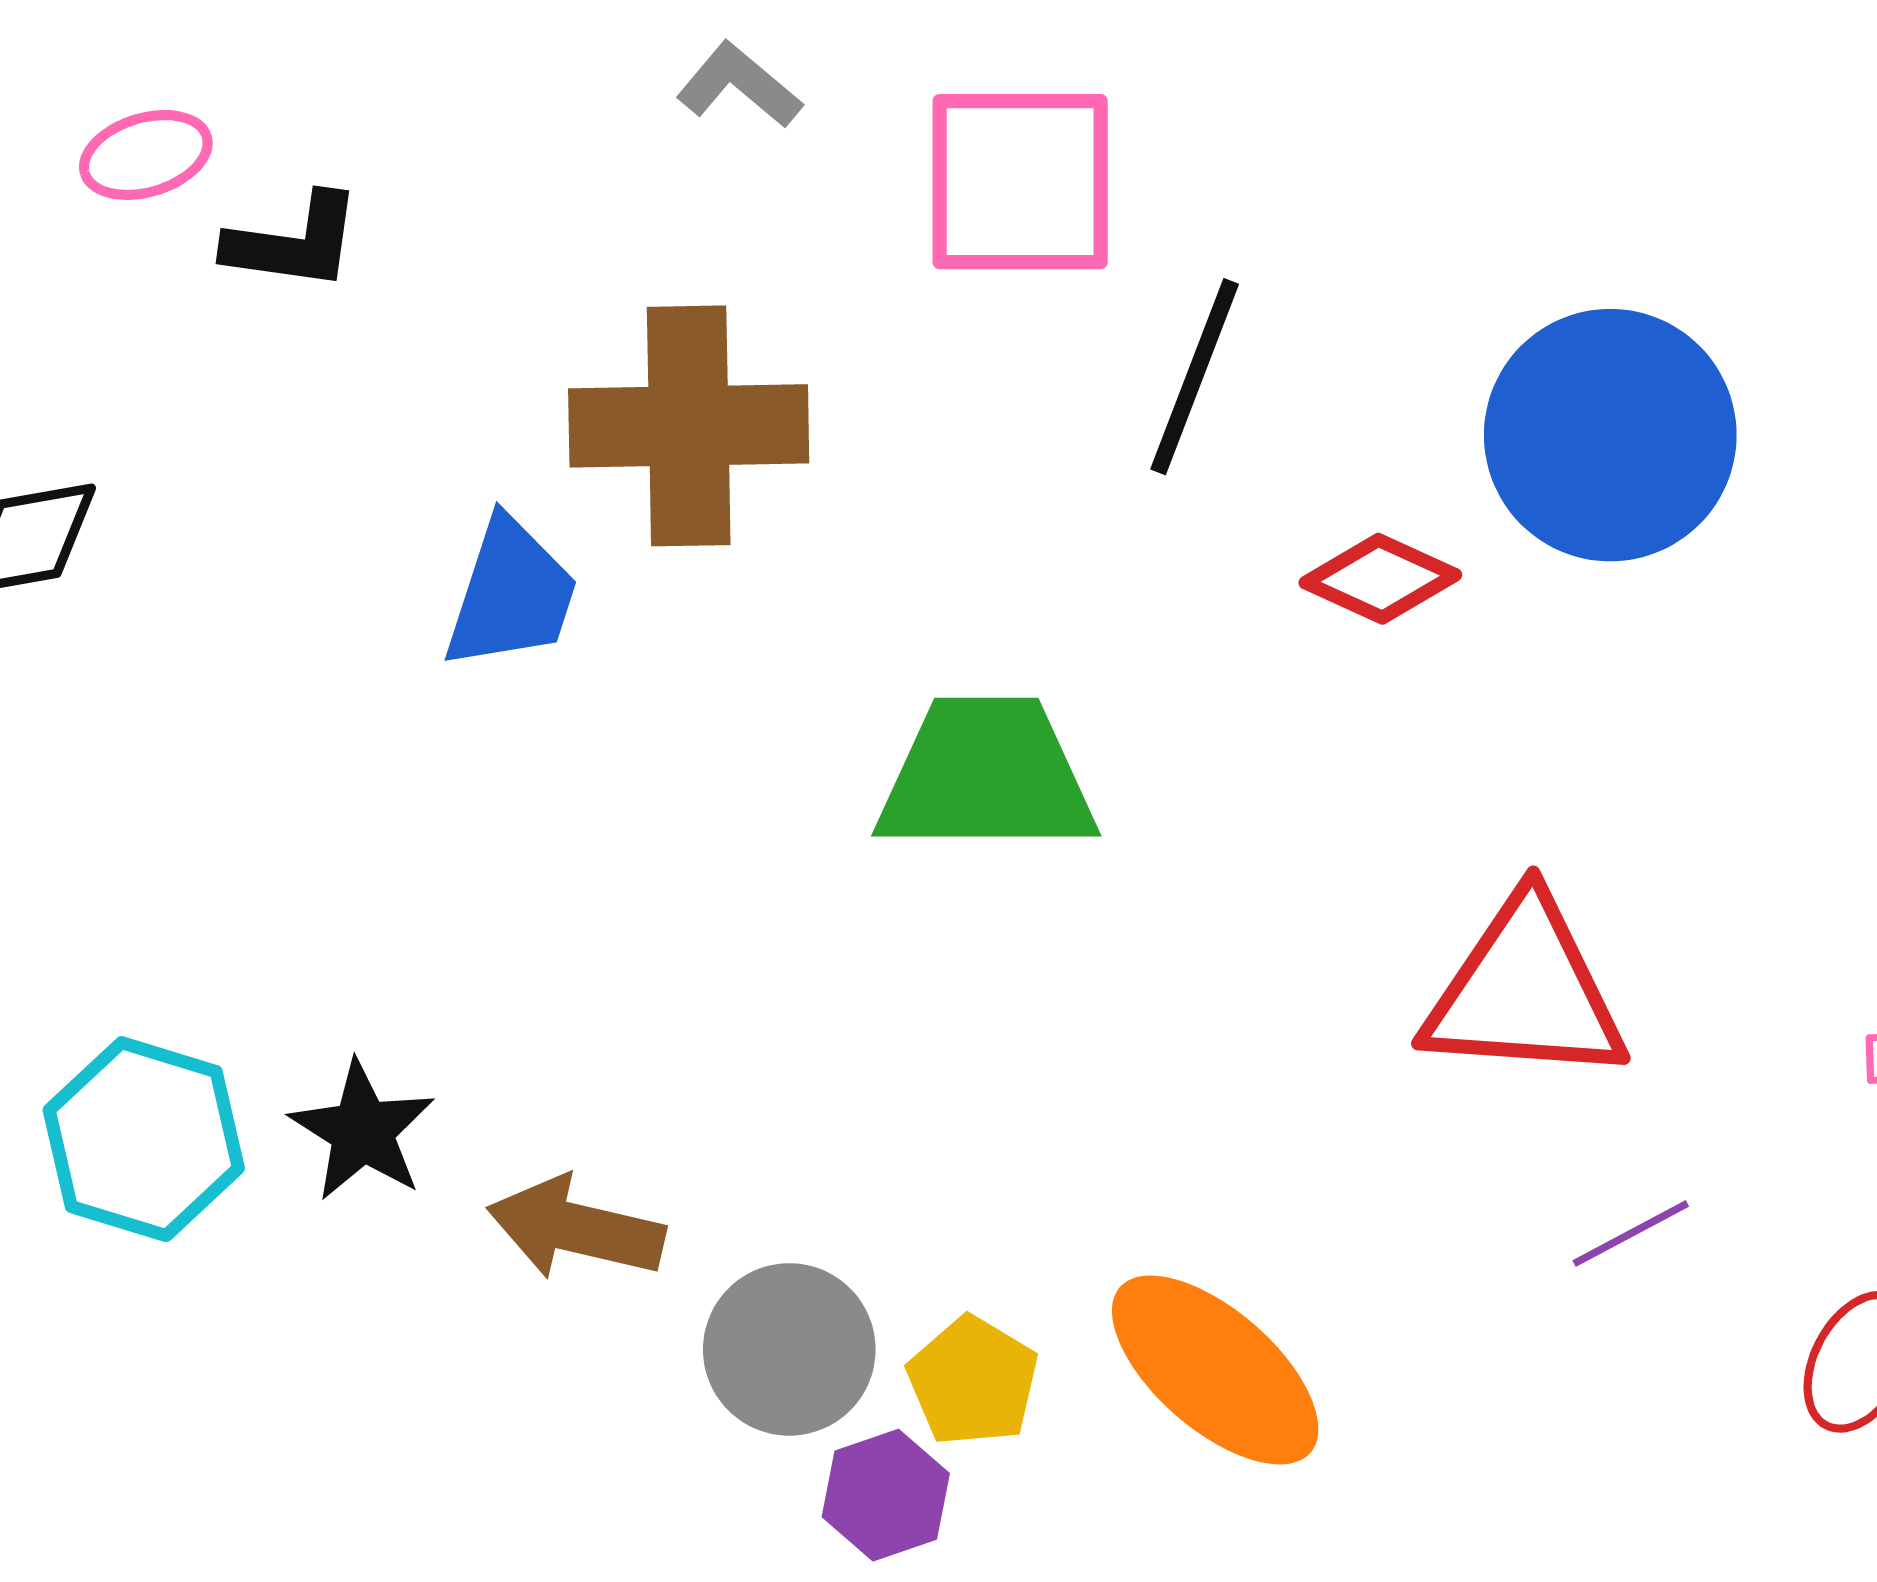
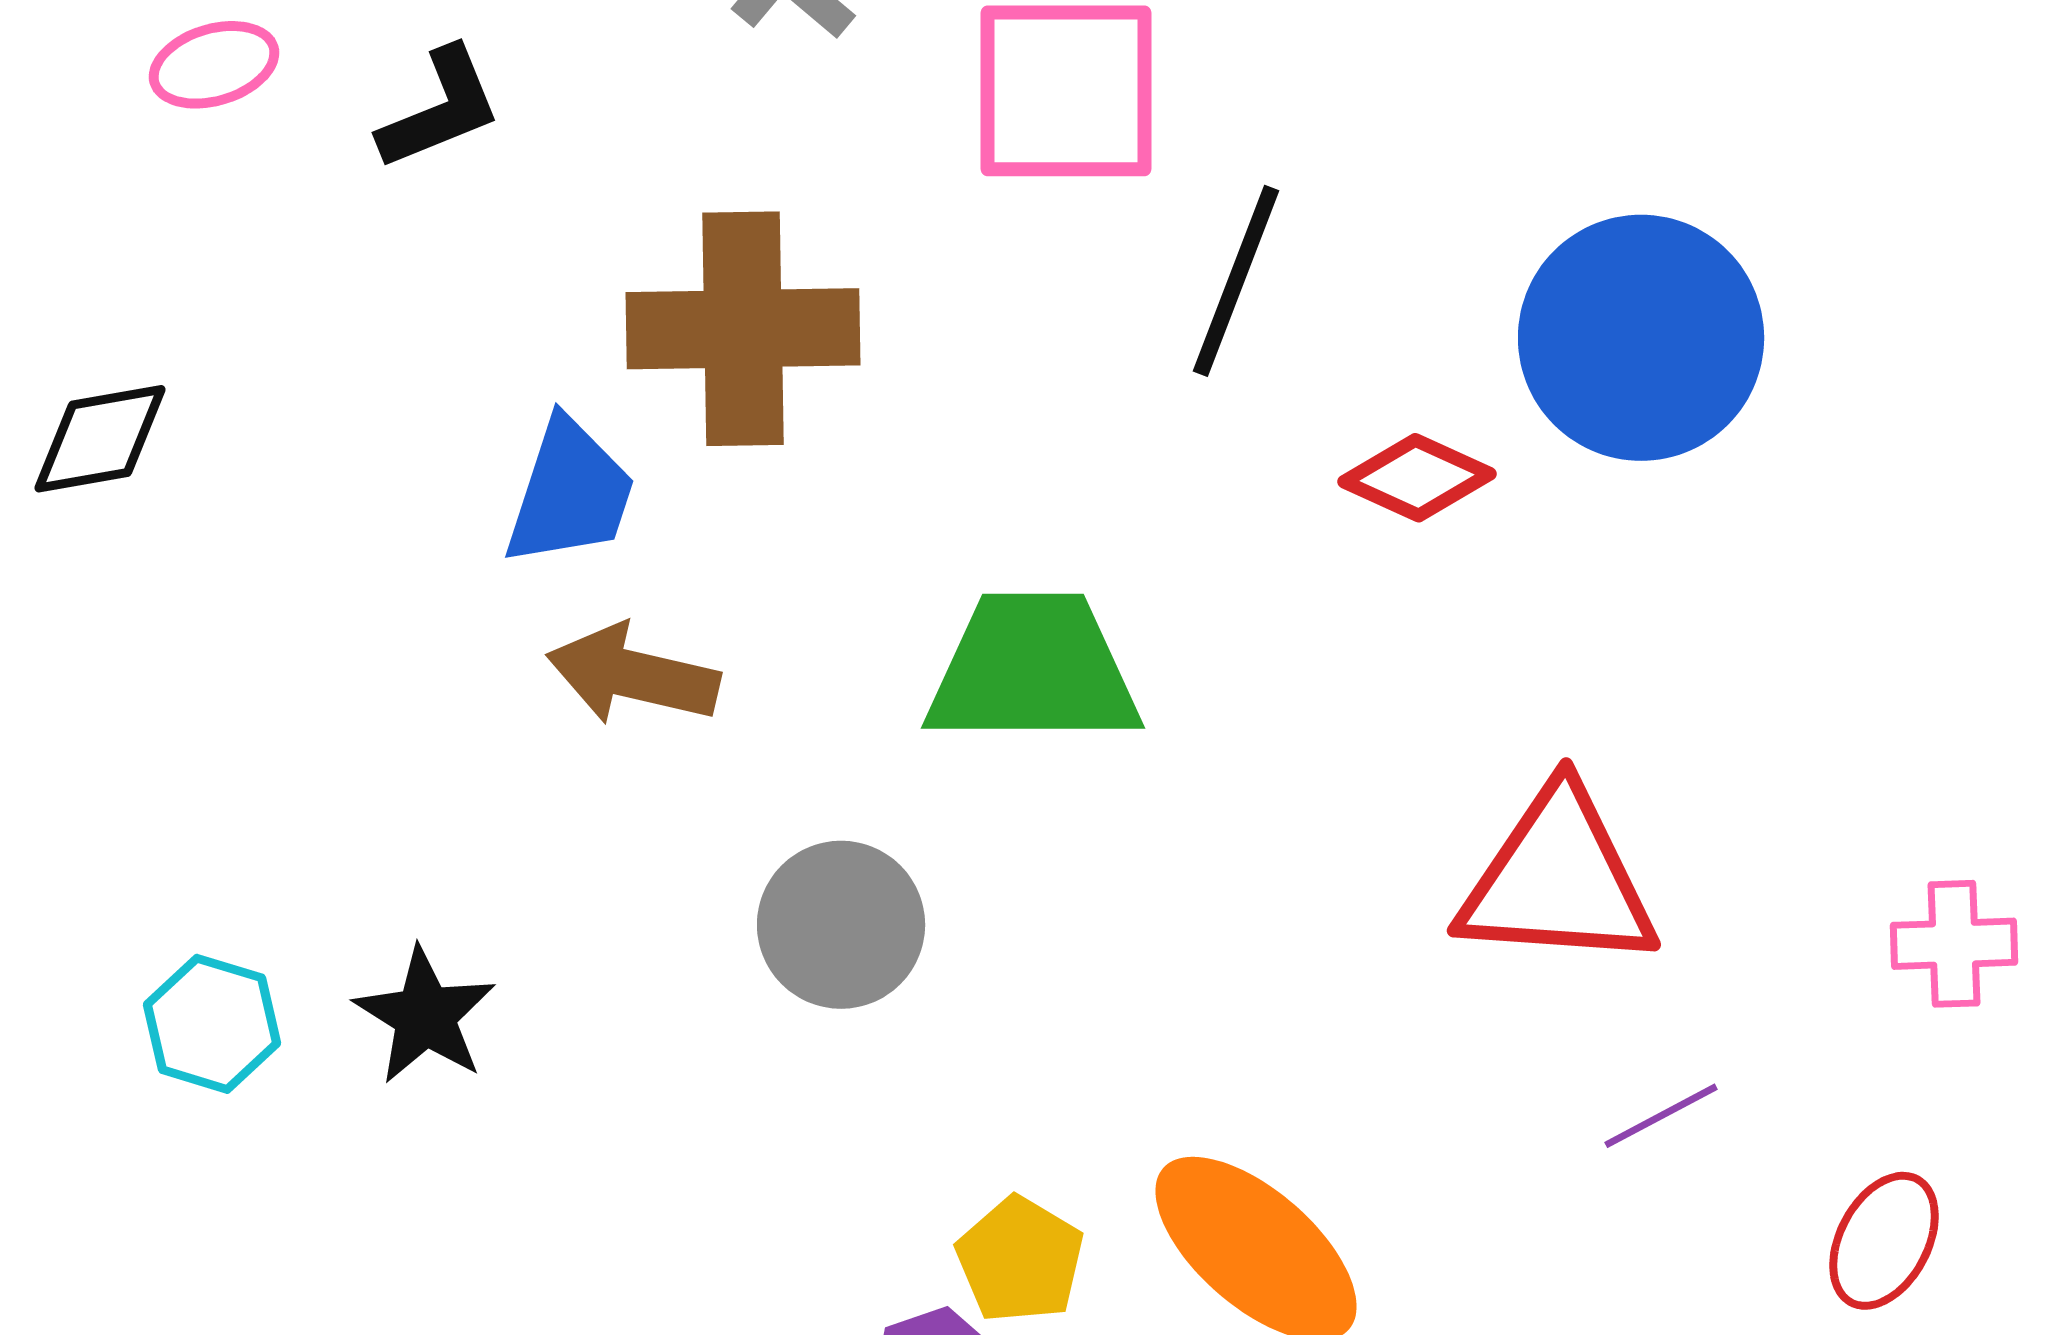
black L-shape: (294, 242) -> (440, 109), moved, turned -30
cyan hexagon: (144, 1139) -> (212, 1024), size x0.7
brown arrow: (576, 1228) -> (633, 675), moved
gray circle: (789, 1349) -> (841, 925), moved

